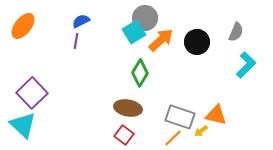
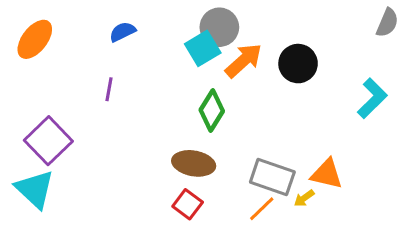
gray semicircle: (236, 32) -> (387, 23), moved
purple line: (76, 41) -> (109, 89), moved

